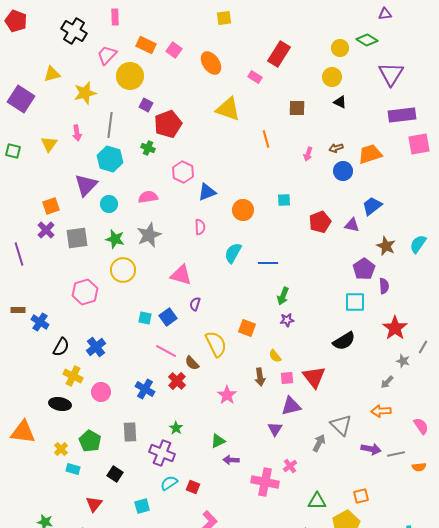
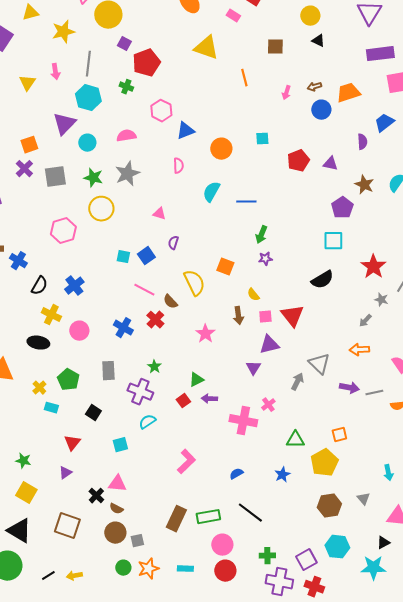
blue trapezoid: (372, 206) -> (384, 123), moved
pink triangle: (181, 275) -> (159, 214), size x0.6
purple semicircle: (384, 286) -> (362, 142), moved
red square: (193, 487) -> (183, 401), moved, turned 32

